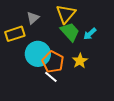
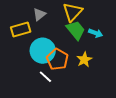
cyan arrow: (90, 34) -> (96, 33), turned -120
white line: (51, 77) -> (45, 77), moved

